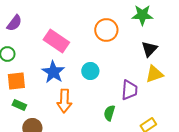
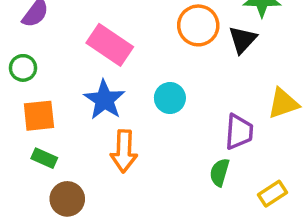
black triangle: (149, 49) -> (243, 40), moved
green semicircle: (109, 113) -> (219, 172), moved

